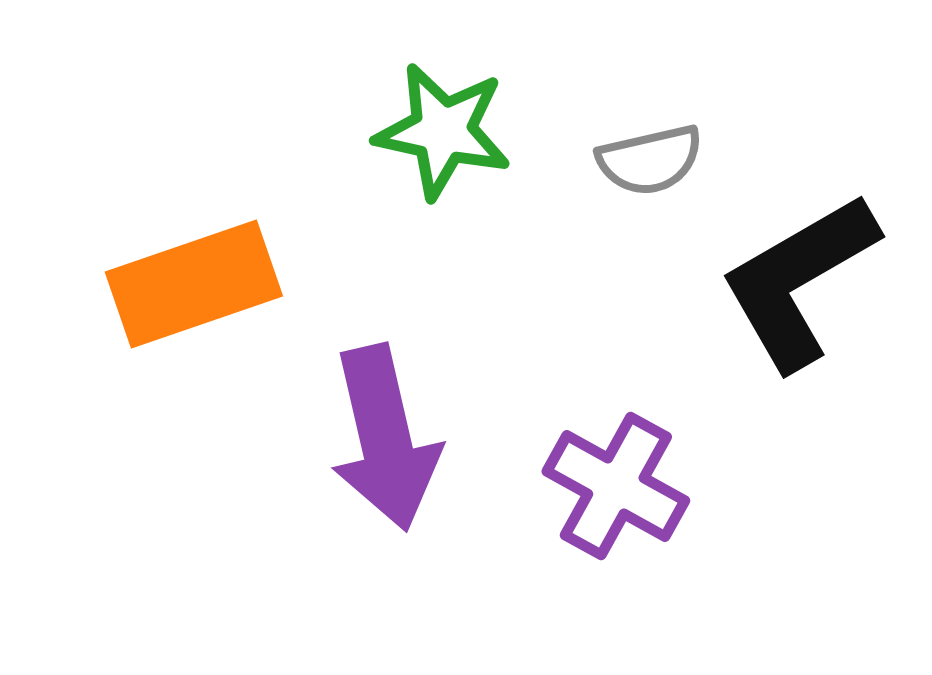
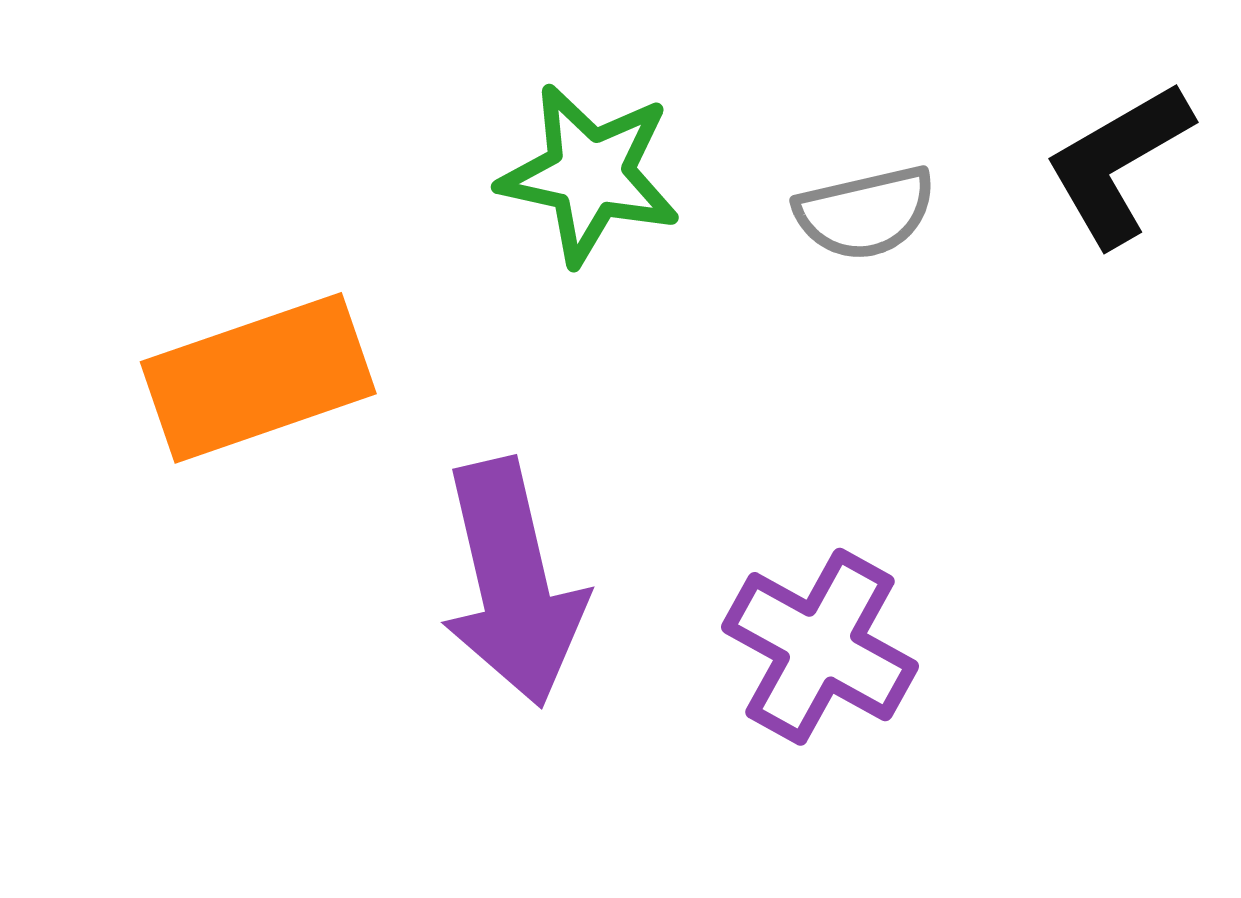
black L-shape: (799, 281) -> (1118, 163), moved, size x0.7

